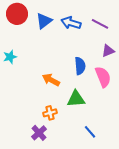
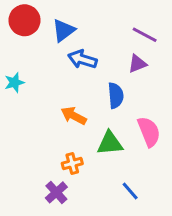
blue arrow: (71, 23) -> (82, 59), moved
purple triangle: (108, 51) -> (137, 64), moved
pink semicircle: (103, 77) -> (149, 132), moved

